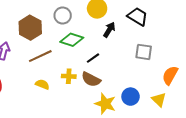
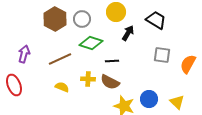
brown hexagon: (30, 28) -> (55, 19), moved
black line: (93, 58) -> (112, 61), turned 32
orange semicircle: (170, 75) -> (188, 64), moved

